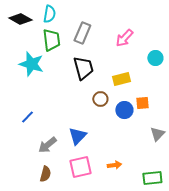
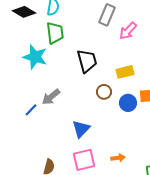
gray rectangle: (82, 33) -> (107, 15), moved
gray arrow: (47, 145) -> (51, 97), moved

